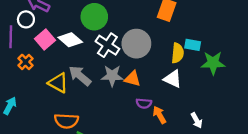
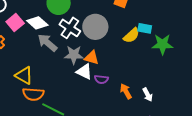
yellow semicircle: (178, 53) -> (131, 35), turned 42
gray arrow: (80, 76) -> (47, 43), moved
white triangle: (173, 79) -> (84, 72), moved
yellow triangle: (58, 83) -> (24, 75), moved
orange arrow: (159, 115) -> (126, 91), moved

